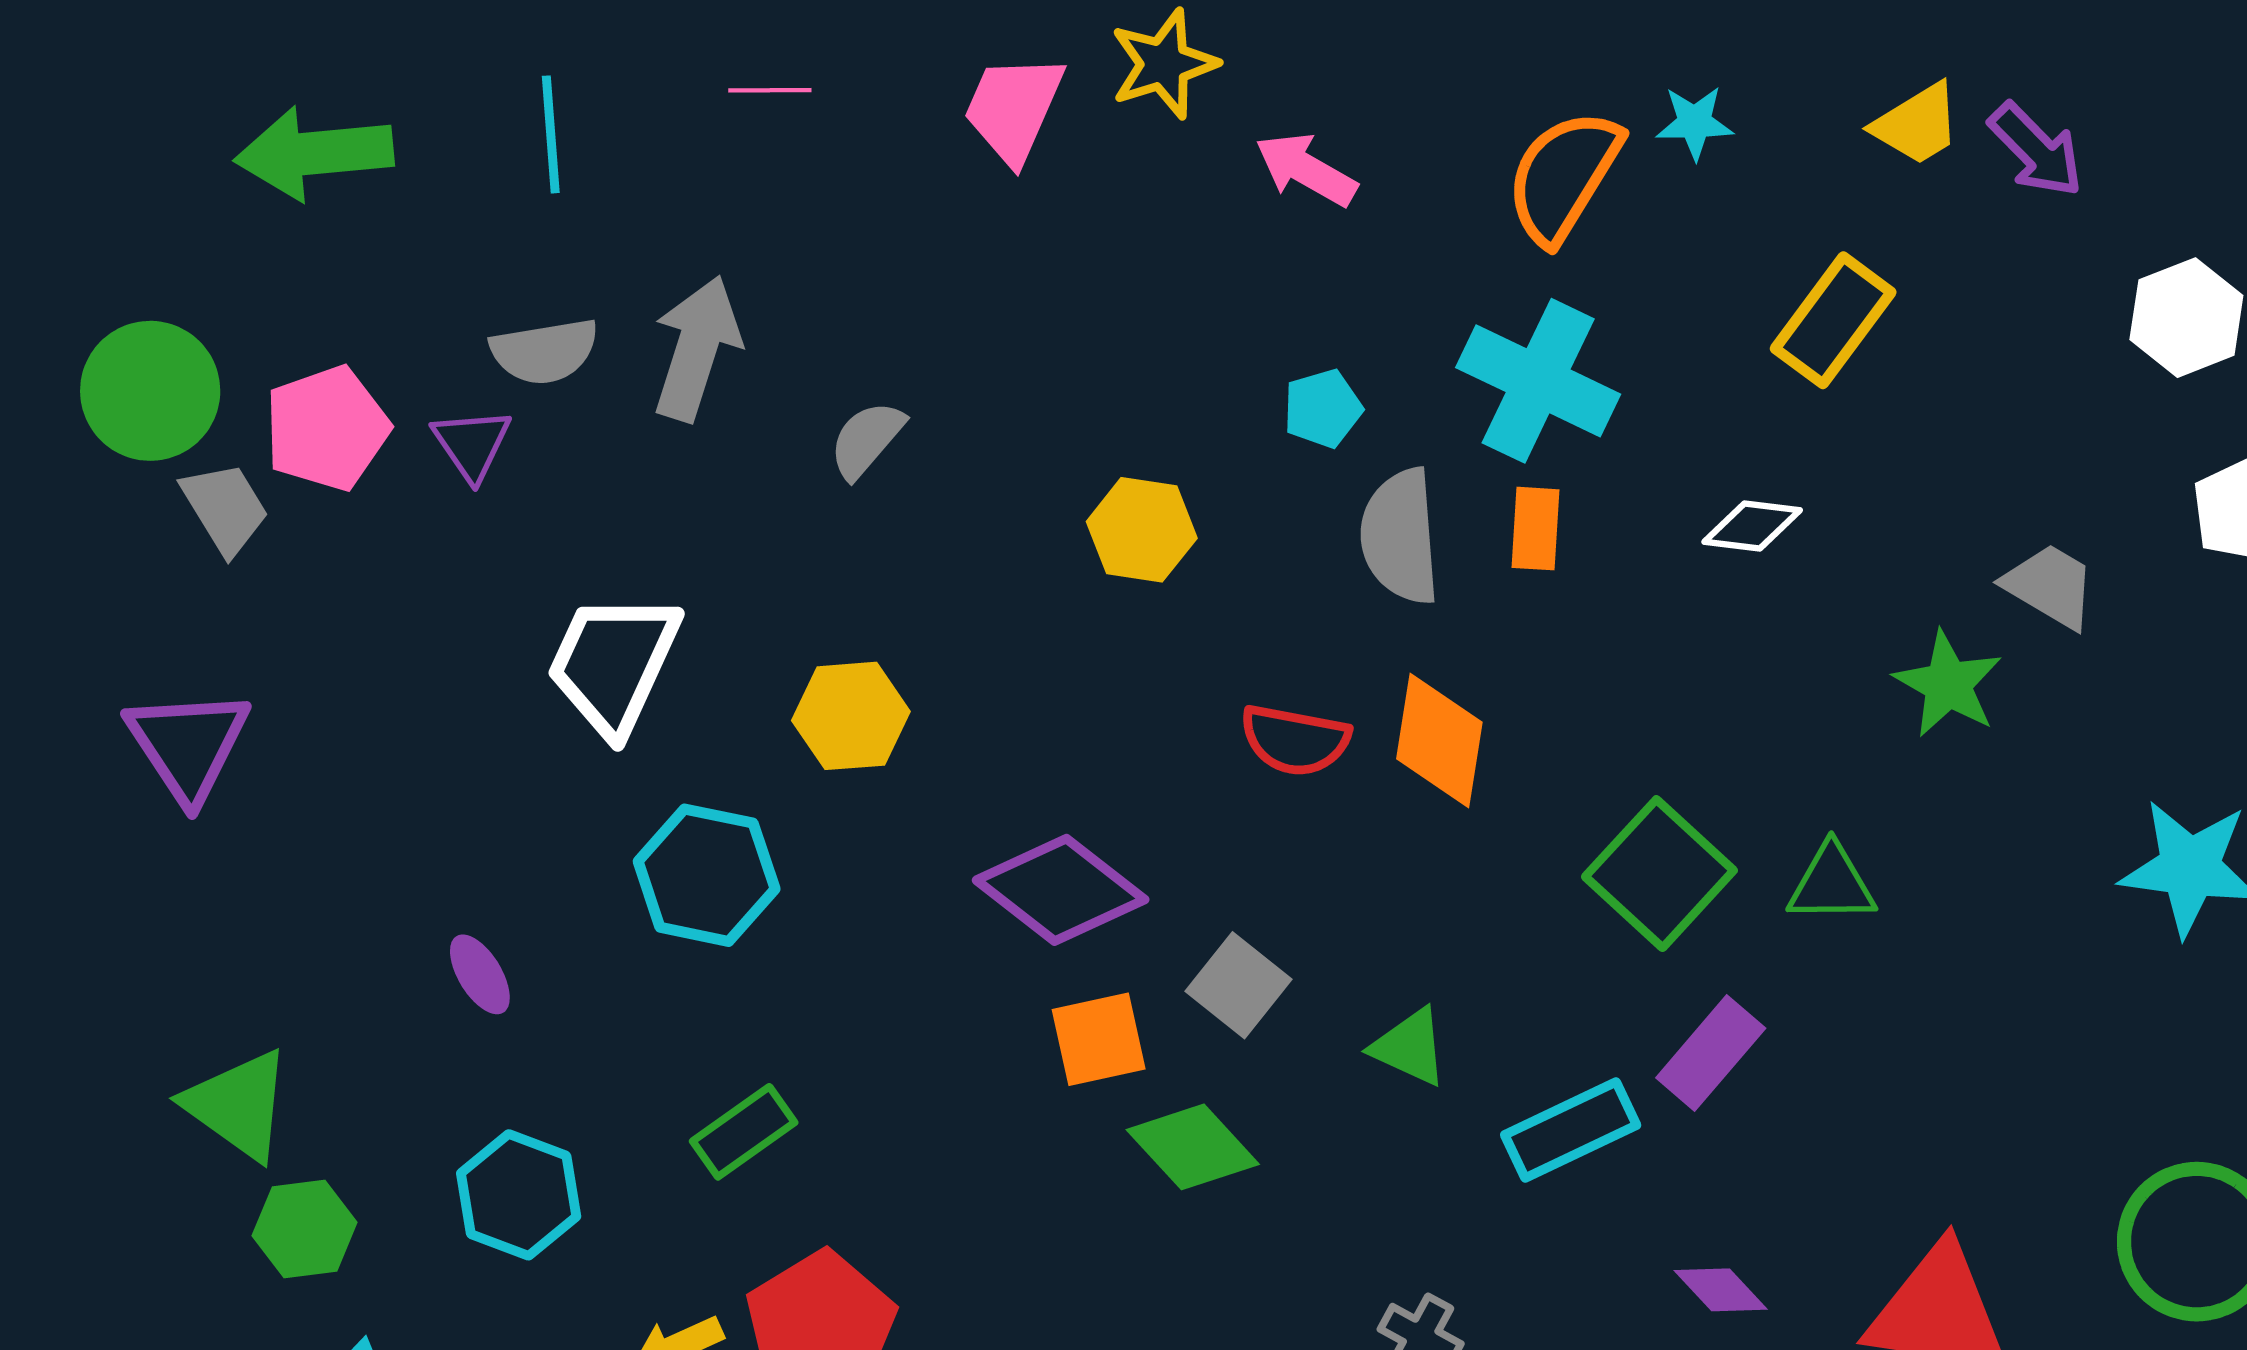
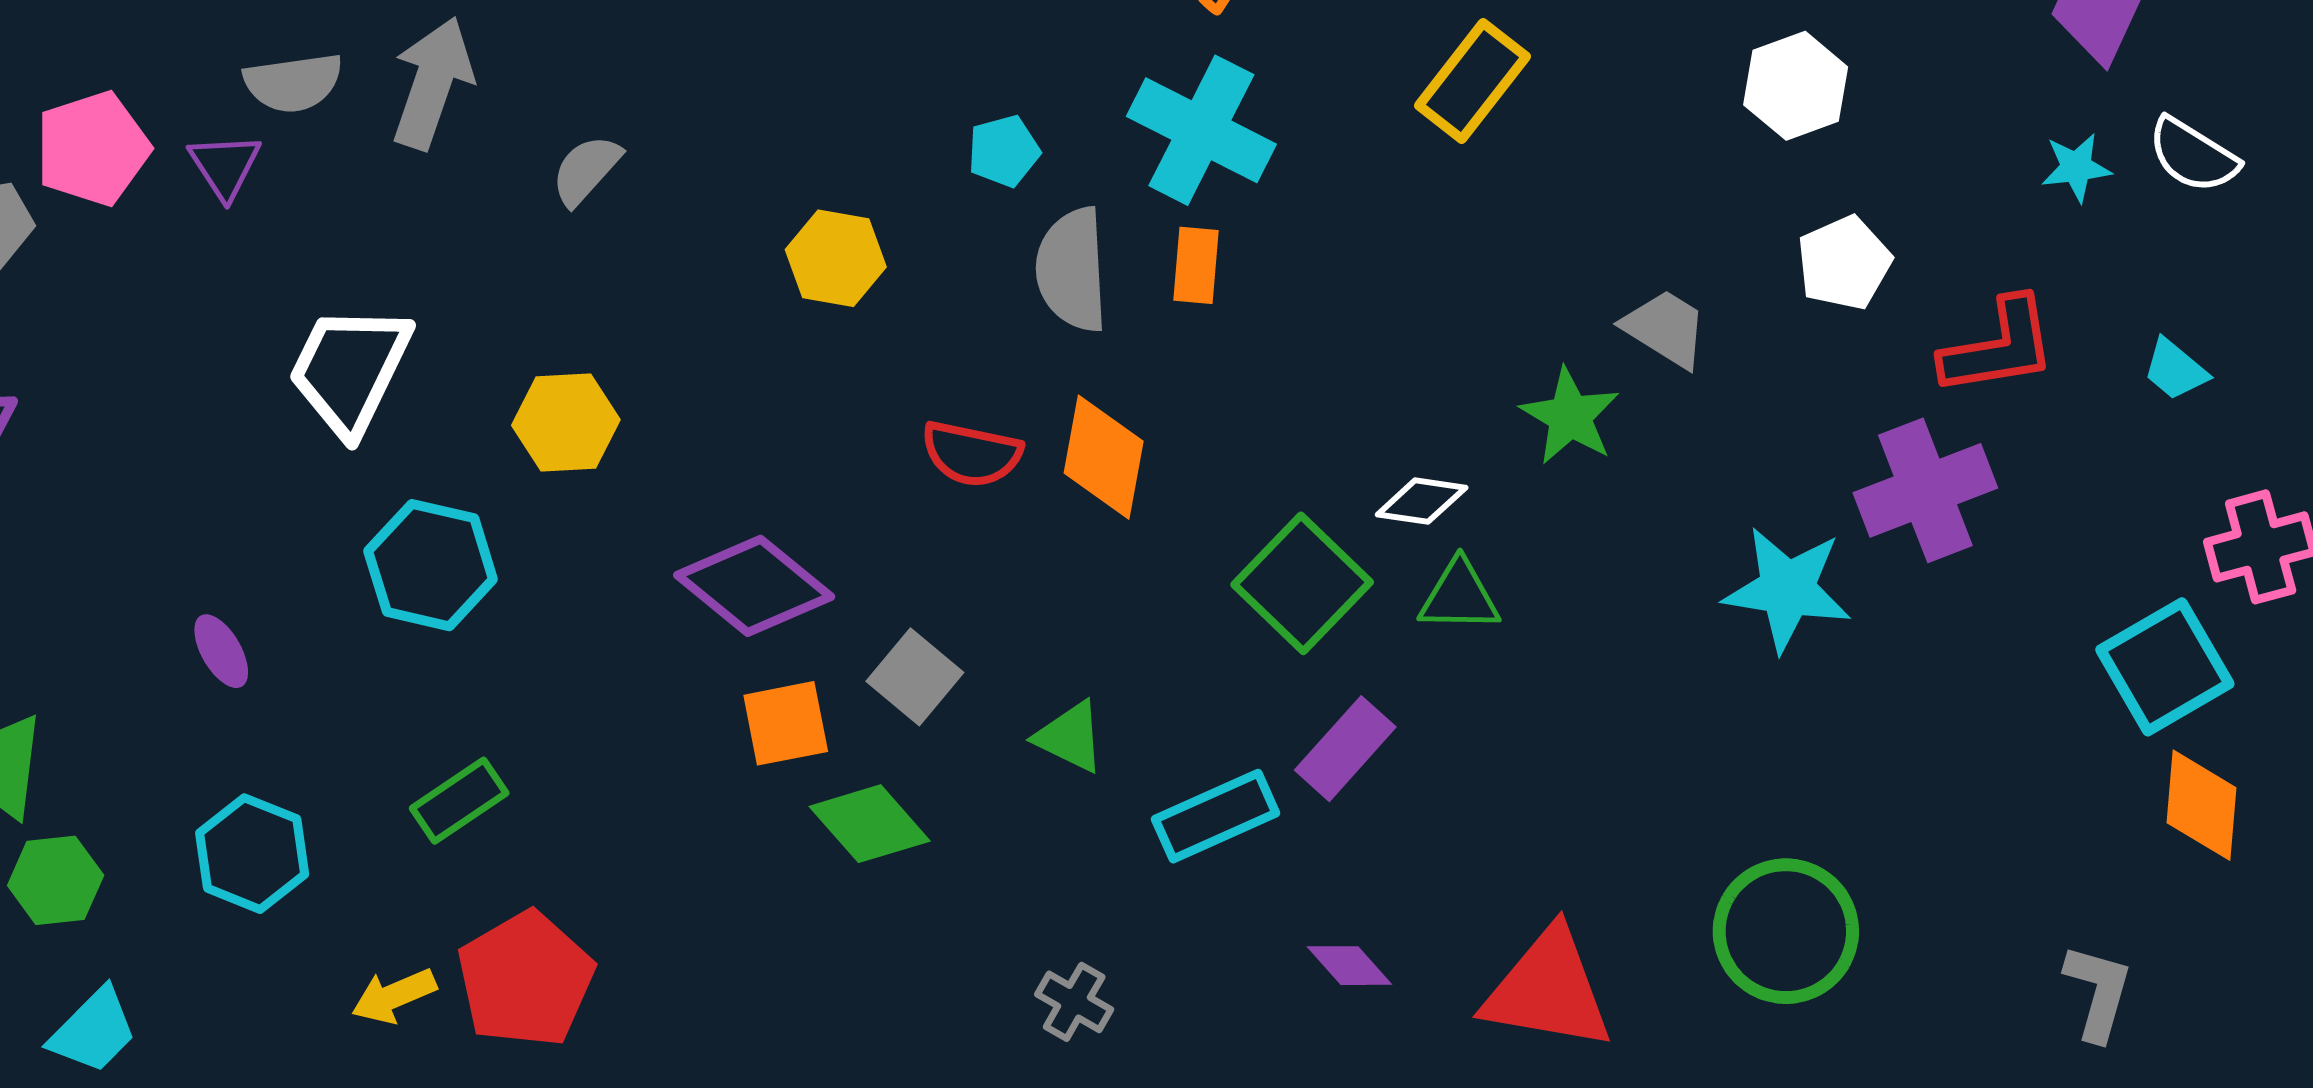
white diamond: (1752, 526) -> (1422, 501), moved

